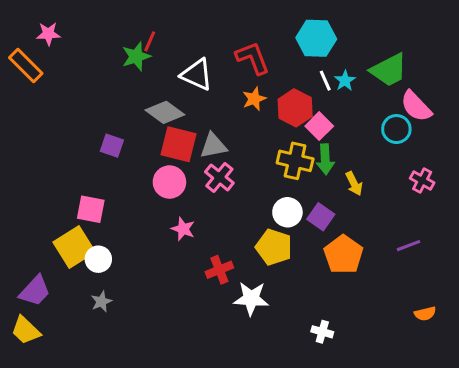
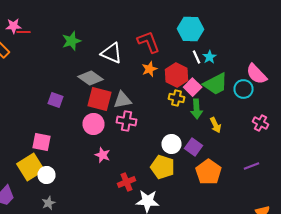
red line: (150, 41) -> (24, 32), moved, turned 64
green trapezoid: (389, 70) -> (216, 84), moved
yellow cross: (295, 161) -> (176, 98), moved, size x0.7
pink cross: (219, 177) -> (126, 121), turned -30

